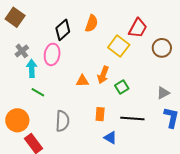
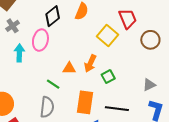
red trapezoid: (138, 28) -> (128, 19), turned -55
gray cross: (22, 51) -> (13, 26), moved
green line: (38, 92) -> (53, 84), moved
orange rectangle: (100, 114) -> (85, 102), size x1.6

